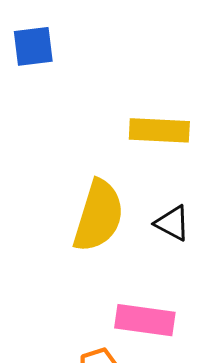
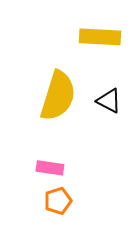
pink rectangle: (145, 320) -> (50, 168), moved, size x0.7

